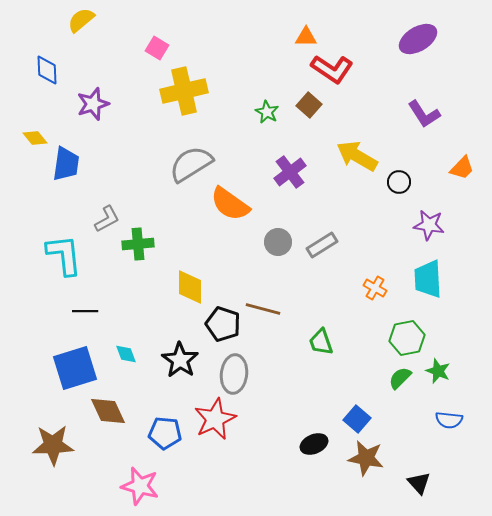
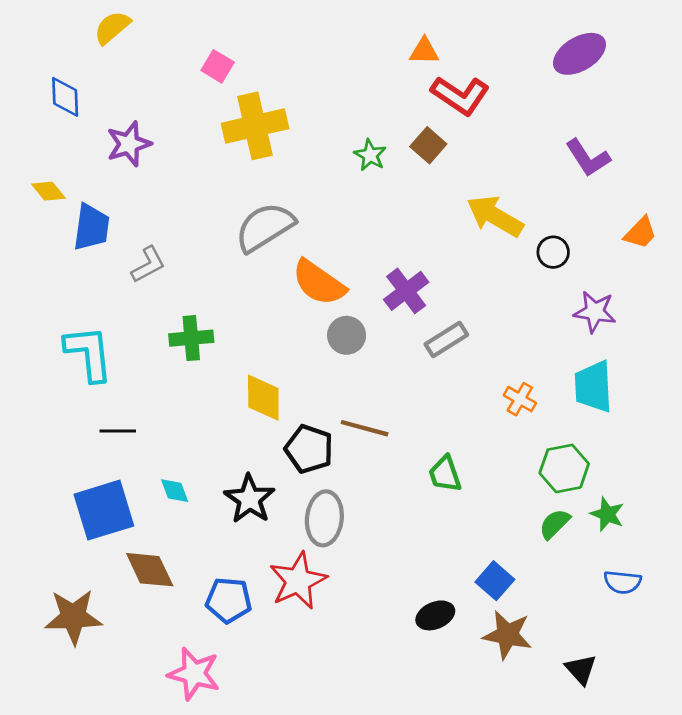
purple cross: (290, 172) -> (406, 291), moved
gray L-shape: (107, 219) -> (148, 265), moved
gray circle: (278, 242) -> (347, 335), moved

